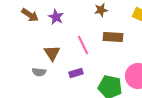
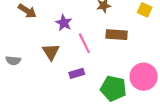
purple star: (56, 17) -> (64, 23), moved
gray semicircle: (39, 72) -> (13, 60), moved

